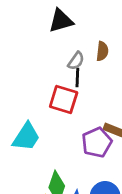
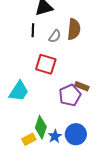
brown semicircle: (102, 51) -> (74, 29), size x1.5
black line: (77, 77) -> (33, 30), moved

